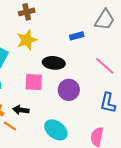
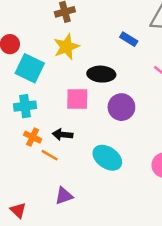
blue rectangle: (77, 36) -> (129, 39), turned 48

